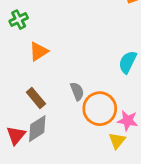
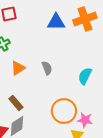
gray semicircle: (77, 91) -> (47, 68), moved

